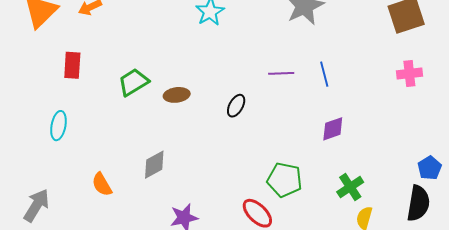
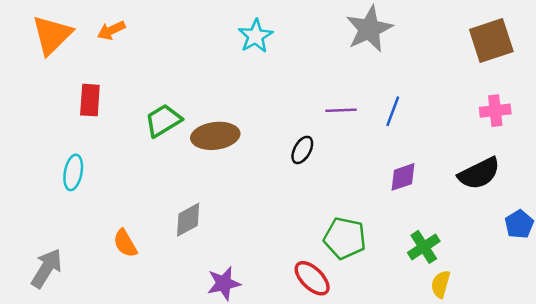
blue line: (324, 74) -> (393, 111), turned 35
brown ellipse: (177, 95) -> (215, 136), size x1.5
black ellipse: (236, 106) -> (302, 150), moved
black semicircle: (418, 203) -> (479, 173), moved, turned 54

